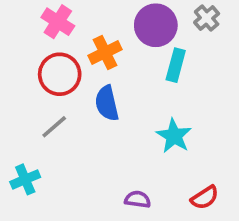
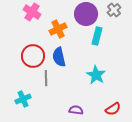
red circle: (60, 74) -> (33, 56), moved
gray line: (54, 127) -> (46, 78), moved, turned -49
cyan cross: (25, 179) -> (23, 99), moved

